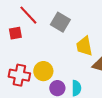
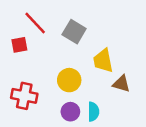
yellow circle: (43, 71) -> (69, 80), moved

